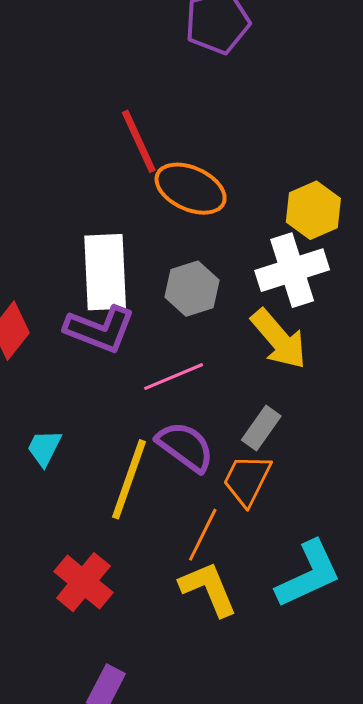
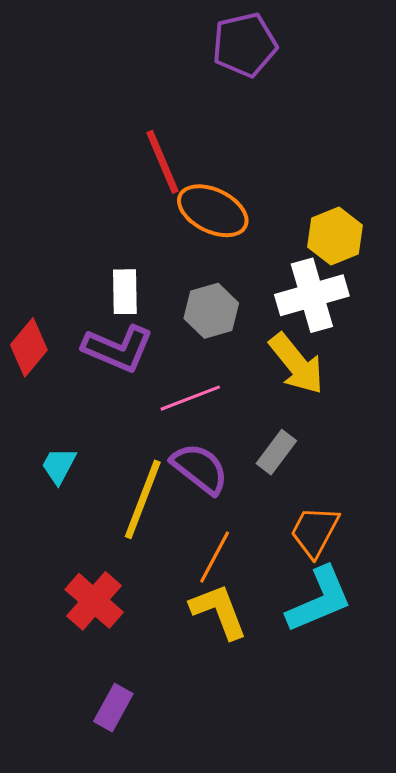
white rectangle: (105, 272) -> (125, 292), size x0.6
orange trapezoid: (247, 480) -> (315, 531), moved

